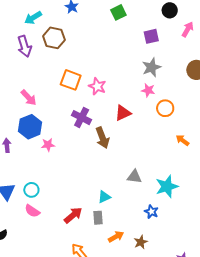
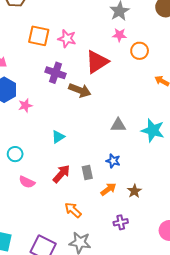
red triangle: (123, 113) -> (97, 62), size x1.4
brown arrow: (102, 138) -> (80, 90), turned -40
cyan star: (167, 186) -> (153, 130), turned -30
cyan triangle: (104, 197) -> (58, 137), moved
pink semicircle: (32, 211) -> (27, 182), moved
blue star: (151, 212) -> (113, 161), moved

